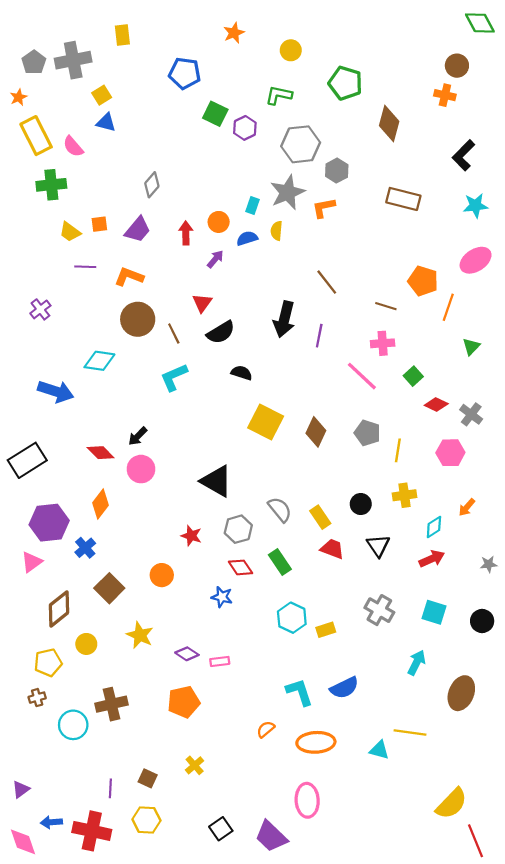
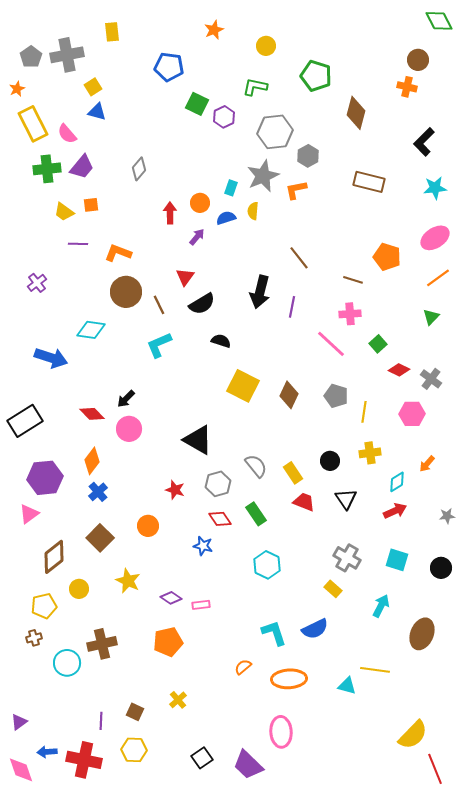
purple trapezoid: (138, 230) -> (82, 167), moved
orange line: (448, 307) -> (438, 278), moved, turned 35
blue cross: (85, 548) -> (98, 492), moved
yellow rectangle: (326, 630) -> (333, 589), moved, turned 60

